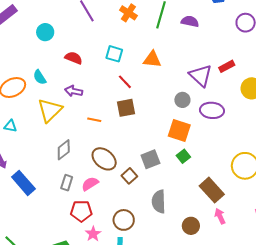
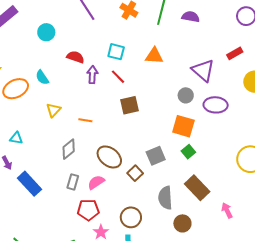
red rectangle: (227, 66) -> (235, 53), moved
red line: (125, 82) -> (118, 77), moved
purple arrow: (74, 91) -> (92, 75), moved, turned 84
yellow triangle: (50, 110) -> (53, 110), size x0.6
orange line: (94, 120) -> (85, 120), moved
cyan triangle: (10, 126) -> (16, 138), moved
brown rectangle: (212, 190) -> (197, 188), moved
brown circle: (191, 226) -> (182, 223), moved

